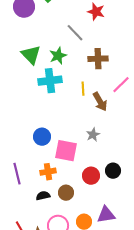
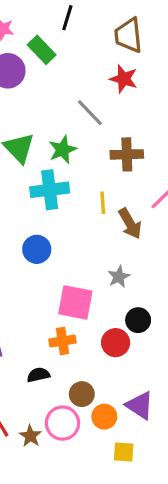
blue circle: (42, 137) -> (37, 249), moved
black circle: (113, 171) -> (138, 320), moved
orange cross: (48, 172) -> (62, 341), moved
brown circle: (66, 193) -> (82, 394), moved
purple triangle: (106, 215) -> (140, 405), turned 42

